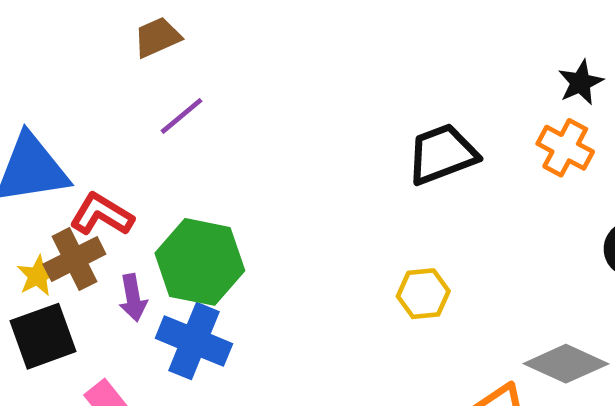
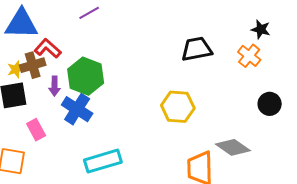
black star: (581, 82) -> (261, 29), turned 30
yellow hexagon: (423, 294) -> (178, 107), size x1.5

